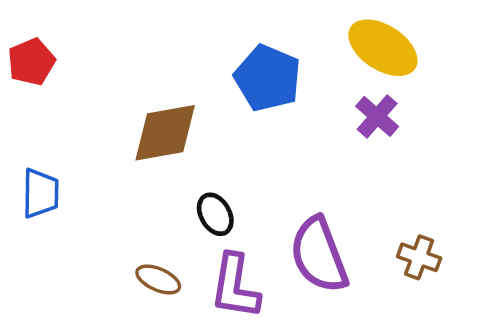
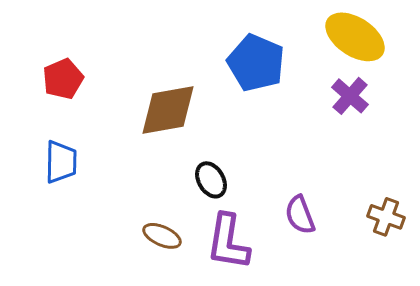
red pentagon: (31, 62) -> (63, 79), moved
purple semicircle: (319, 255) -> (300, 215), size x0.6

